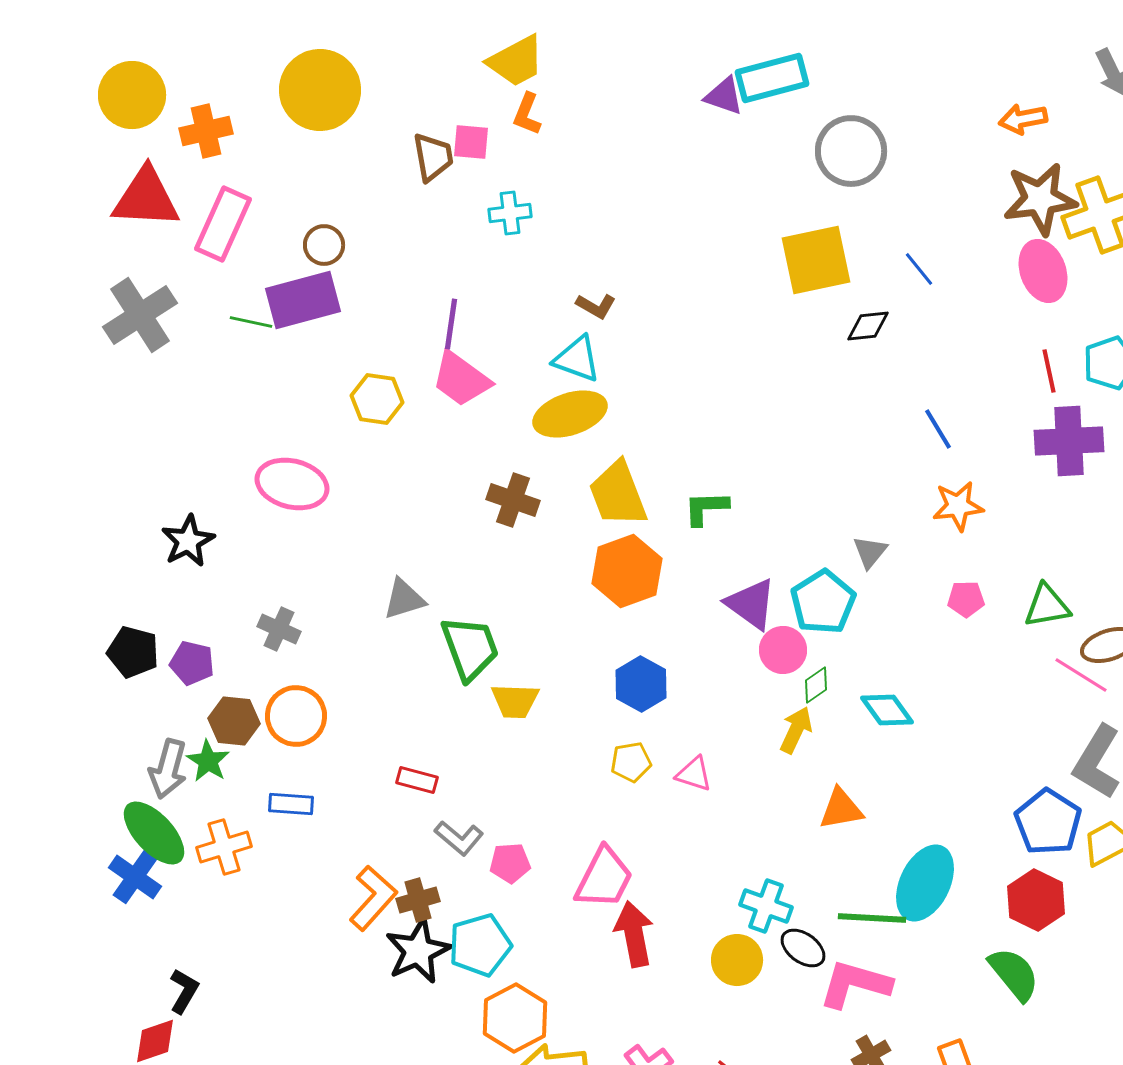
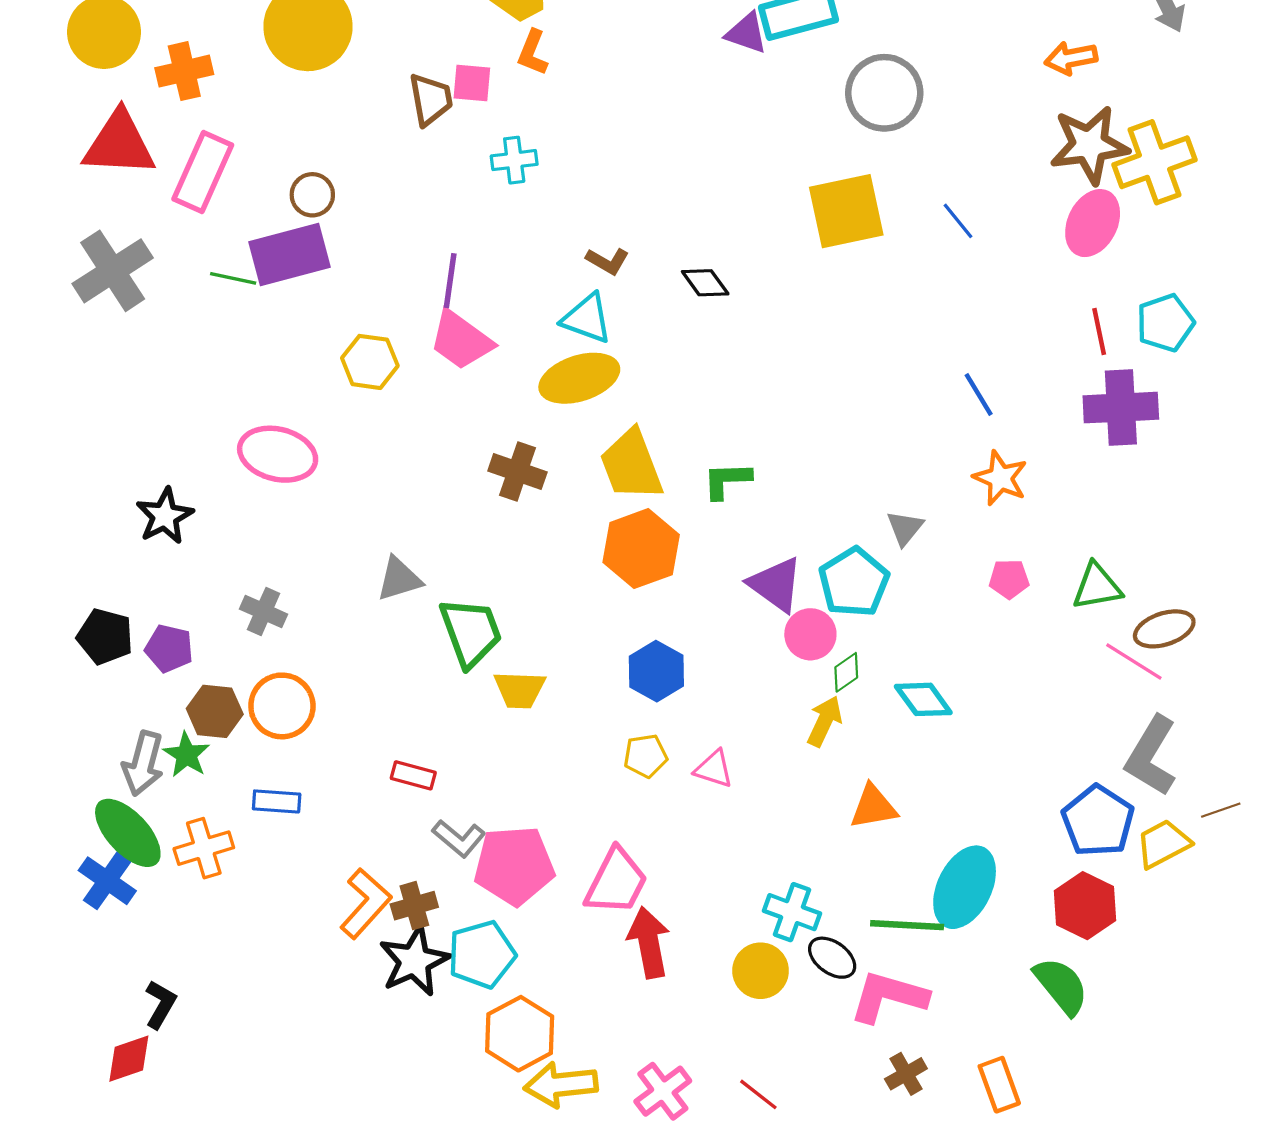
pink ellipse: (1043, 271) -> (1093, 223), turned 46
black diamond: (868, 326) -> (705, 283), moved, turned 60
orange star: (958, 506) -> (1000, 478), turned 30
pink pentagon: (510, 863) -> (514, 865), size x1.8

